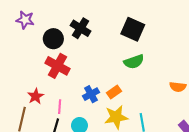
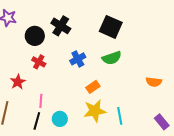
red cross: (58, 66) -> (39, 62), size x0.6
blue cross: (91, 94) -> (78, 59), moved
red star: (36, 96) -> (18, 82), moved

